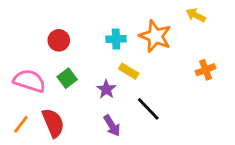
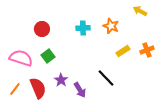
orange star: (155, 36) -> (111, 26), size x0.7
yellow rectangle: (129, 71) -> (123, 51), moved, turned -64
purple star: (106, 89) -> (61, 80), moved

